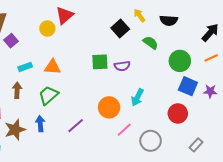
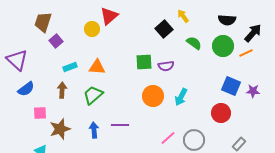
black semicircle: (169, 20) -> (227, 20), moved
orange line: (211, 58) -> (246, 53), moved
green circle: (180, 61) -> (223, 46), moved
orange circle: (109, 107) -> (153, 96), moved
blue arrow: (40, 124) -> (94, 130), moved
purple line: (76, 126) -> (120, 125), turned 42
pink line: (124, 130) -> (168, 138), moved

